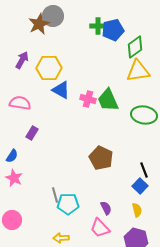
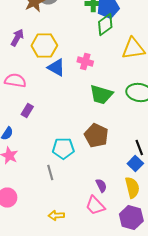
green diamond: (135, 47) -> (105, 24), moved
pink cross: (88, 99) -> (85, 62), moved
green trapezoid: (108, 100) -> (101, 94), moved, turned -50
cyan pentagon: (68, 204) -> (63, 148), moved
yellow semicircle: (137, 210) -> (132, 188), size x1.5

